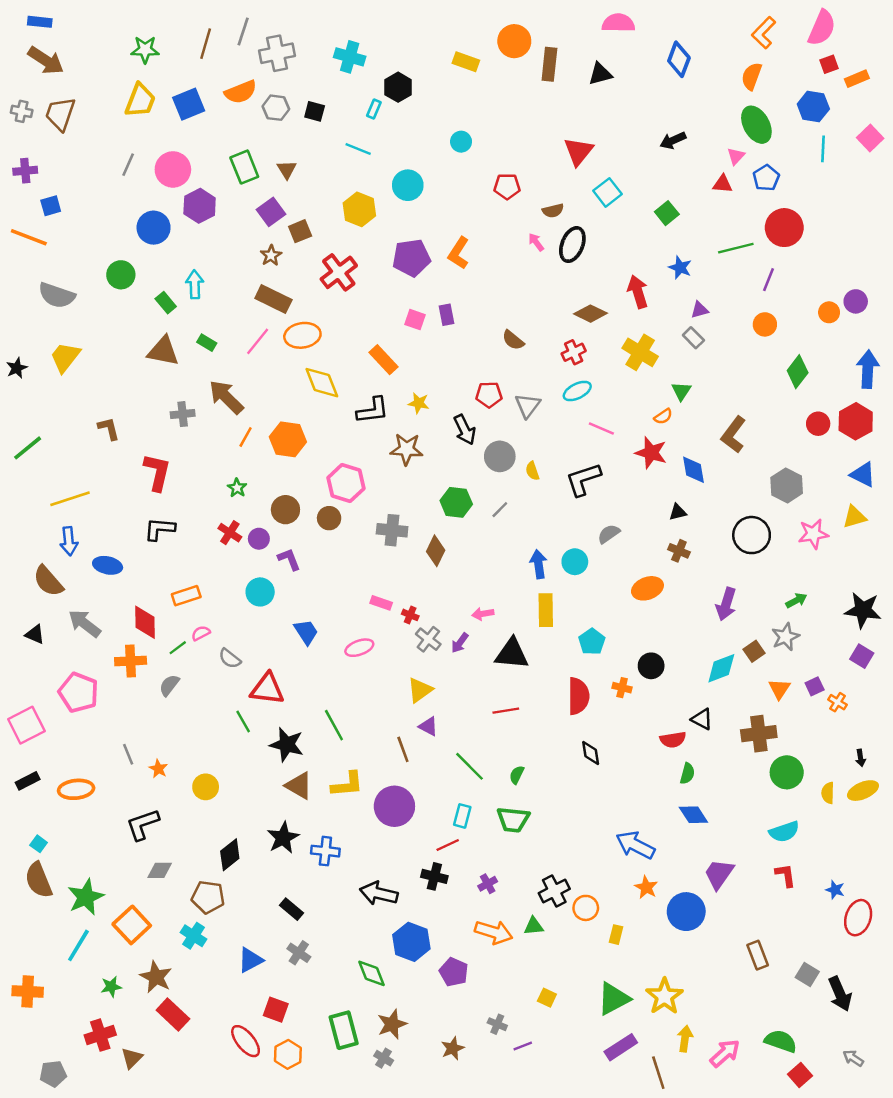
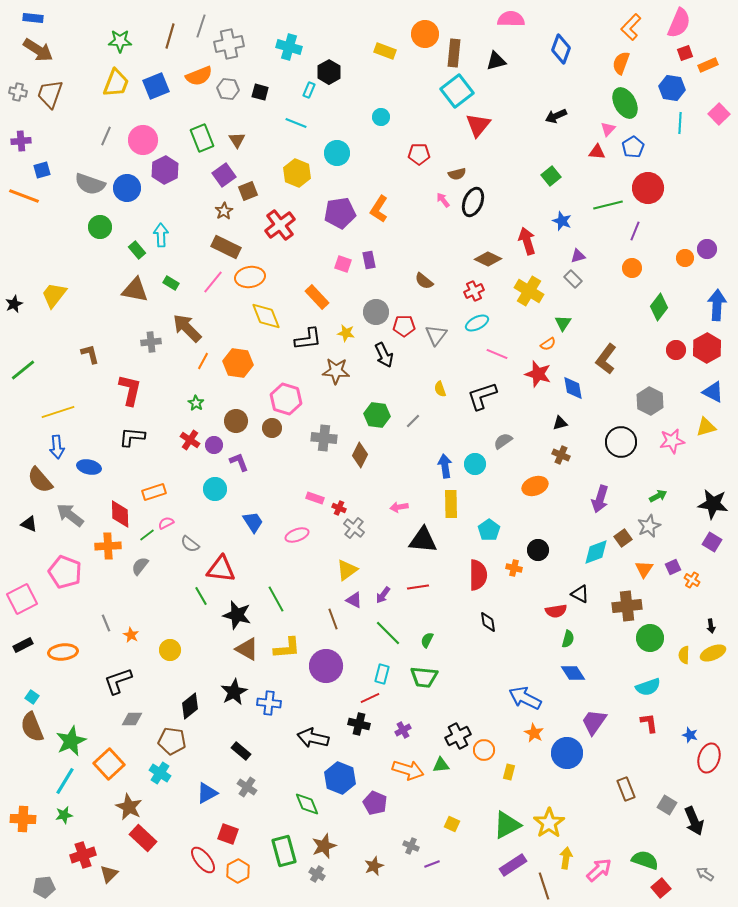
cyan square: (608, 192) -> (457, 91), moved, size x1.4
gray semicircle: (57, 295) -> (90, 184), moved
gray circle: (500, 456) -> (376, 312), moved
purple arrow: (460, 643) -> (383, 595), moved
green star: (111, 987) -> (64, 815), moved

